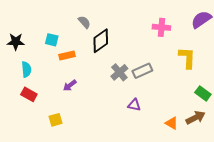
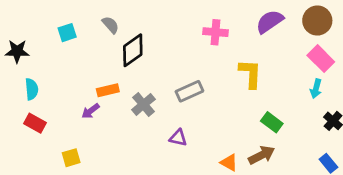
cyan square: (52, 40) -> (67, 33), moved, turned -32
orange rectangle: (67, 55) -> (108, 90), moved
gray cross: (119, 72) -> (143, 104), moved

